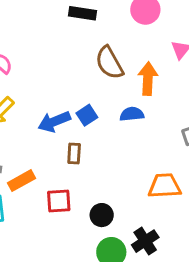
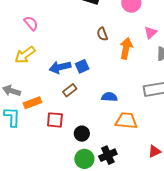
brown semicircle: (109, 63) -> (102, 34), size x0.6
blue semicircle: (132, 114) -> (109, 97), moved
brown rectangle: (74, 154) -> (70, 90), turned 40

